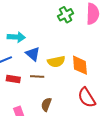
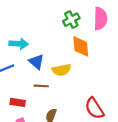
orange diamond: (80, 65) -> (81, 46), moved
red rectangle: (13, 79) -> (18, 102), moved

